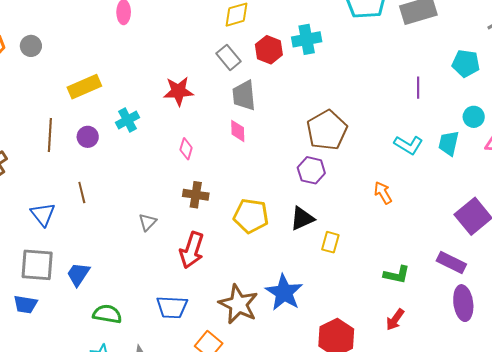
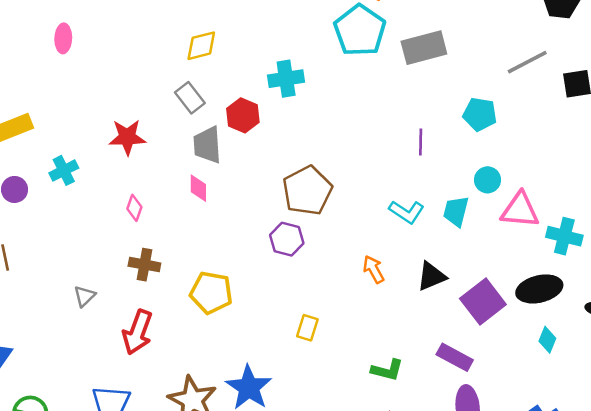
red hexagon: (269, 50) -> (243, 115), moved
black triangle: (302, 219) -> (431, 276), moved

